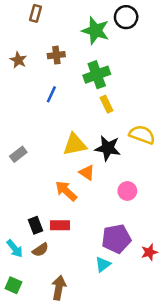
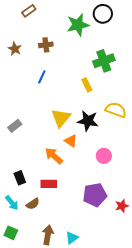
brown rectangle: (35, 13) -> (29, 11), turned 40
green star: (95, 31) -> (78, 25), turned -30
green cross: (97, 75) -> (104, 61), moved
yellow triangle: (75, 144) -> (61, 118), turned -40
black rectangle: (35, 225) -> (20, 178), moved
cyan triangle: (103, 264) -> (72, 238), moved

